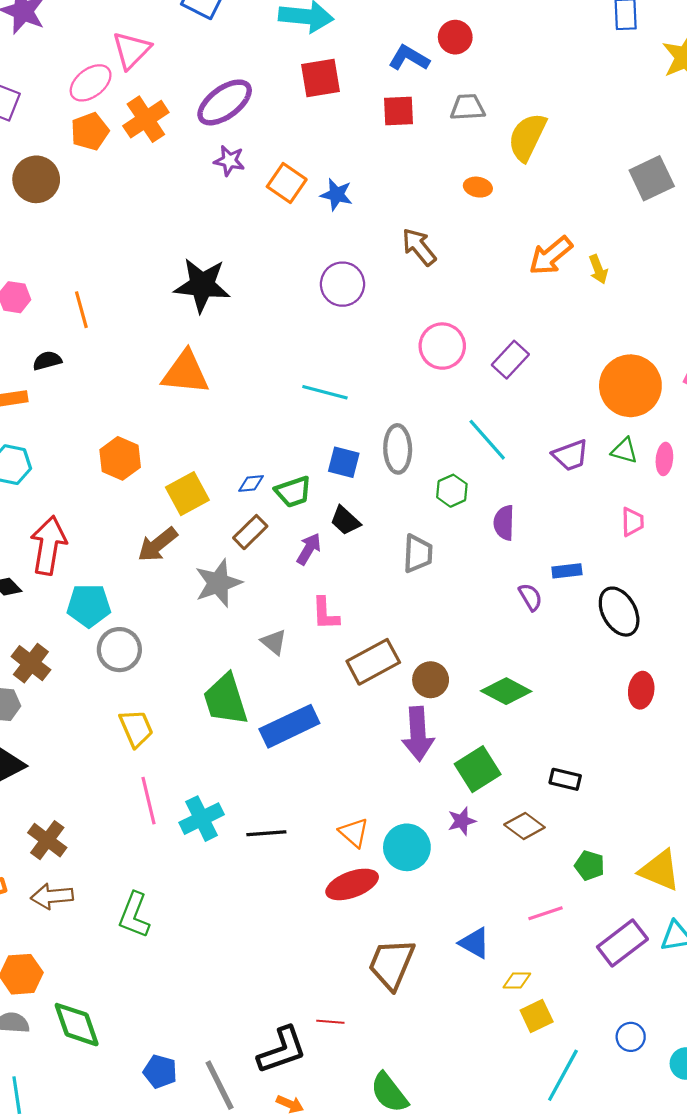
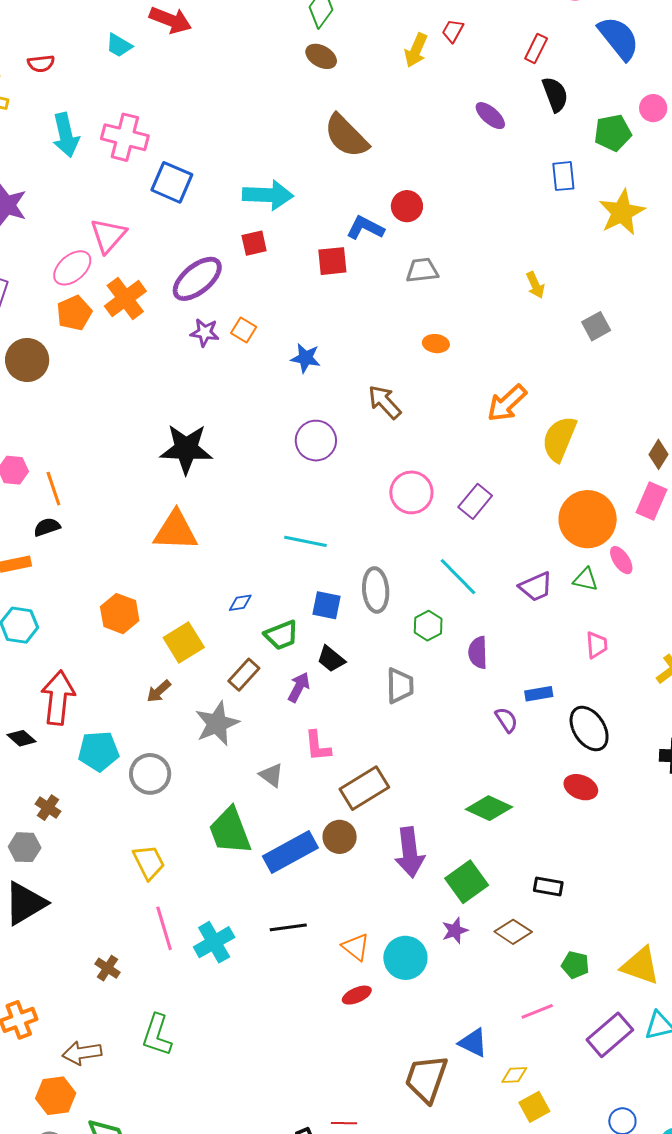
red square: (321, 78) -> (254, 243), moved, size x0.7
red square: (399, 111) -> (332, 261), moved
yellow semicircle: (527, 137) -> (559, 439), moved
gray square: (652, 178) -> (596, 326), size x0.7
orange square: (287, 183) -> (244, 330), moved, size x0.7
yellow arrow: (598, 269) -> (535, 285), moved
orange line: (81, 310) -> (53, 489), moved
pink ellipse: (664, 459) -> (621, 560), moved, turned -36
blue diamond: (251, 483) -> (240, 603), moved
brown arrow: (158, 545) -> (159, 691), size x0.7
gray circle: (119, 650) -> (150, 774), moved
brown cross: (31, 663) -> (48, 808), size x0.7
brown circle: (431, 680) -> (340, 837), moved
red ellipse: (641, 690) -> (581, 787), moved, turned -72
black line: (266, 833) -> (288, 927), moved
brown cross: (47, 840) -> (108, 968), moved, size x0.7
red ellipse: (352, 884) -> (357, 995), size x0.6
brown arrow: (52, 896) -> (82, 1053), moved
brown trapezoid: (392, 964) -> (426, 1079), moved

